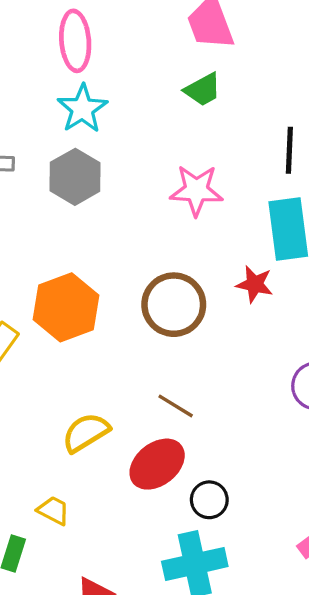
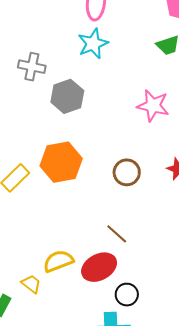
gray hexagon: (75, 177) -> (67, 96), moved
brown circle: (174, 305) -> (127, 172), size x0.7
yellow semicircle: (86, 433) -> (58, 261), moved

